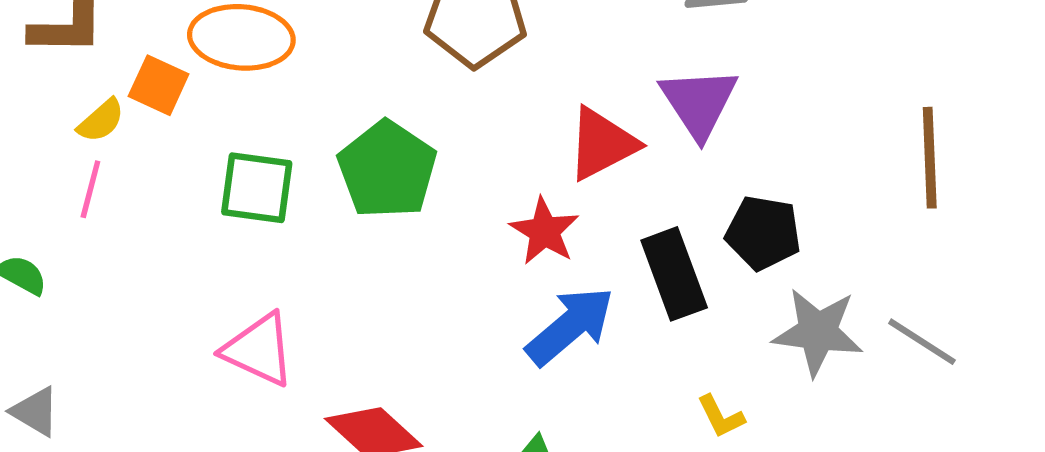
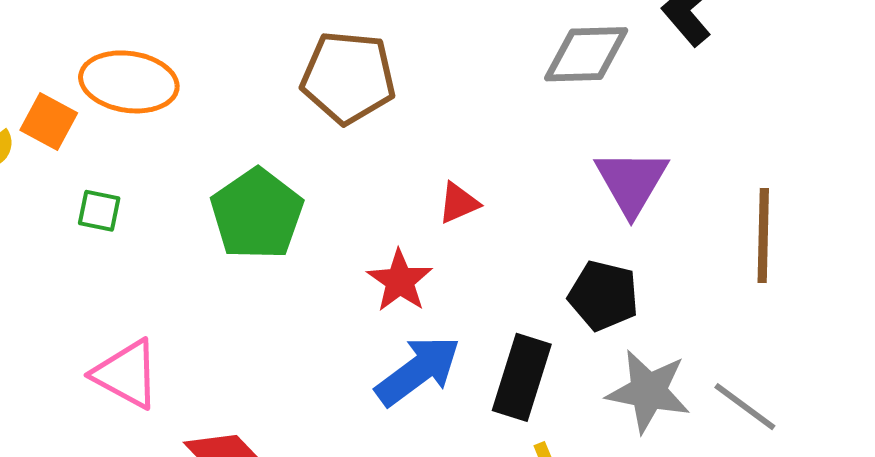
purple triangle: (699, 103) -> (632, 182), moved
red triangle: (602, 144) -> (459, 203), size x0.6
green square: (257, 188) -> (99, 211), moved, size x0.6
black rectangle: (674, 274) -> (522, 377), moved, turned 34

